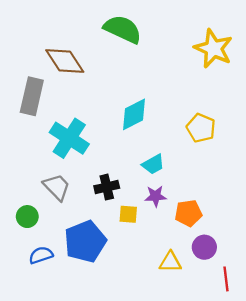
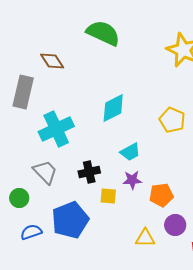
brown diamond: (65, 61) -> (52, 61), size x0.7
cyan cross: (69, 138) -> (56, 129), turned 32

